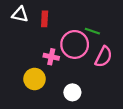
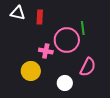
green line: (92, 31) -> (83, 28), turned 64
pink semicircle: (104, 57) -> (88, 67), moved

